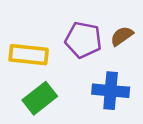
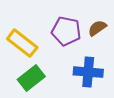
yellow rectangle: (29, 55) -> (22, 43), turned 32

